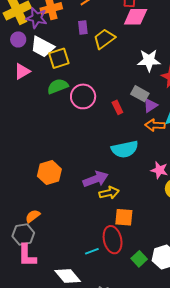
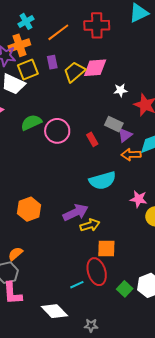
pink diamond: (136, 17) -> (95, 68), moved
yellow square: (59, 58) -> (28, 70), moved
white star: (149, 60) -> (120, 90), size x0.6

